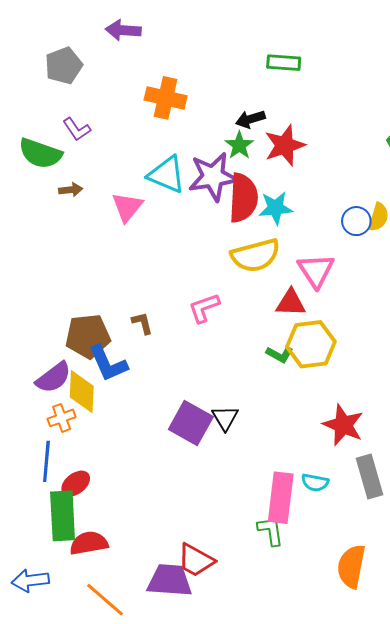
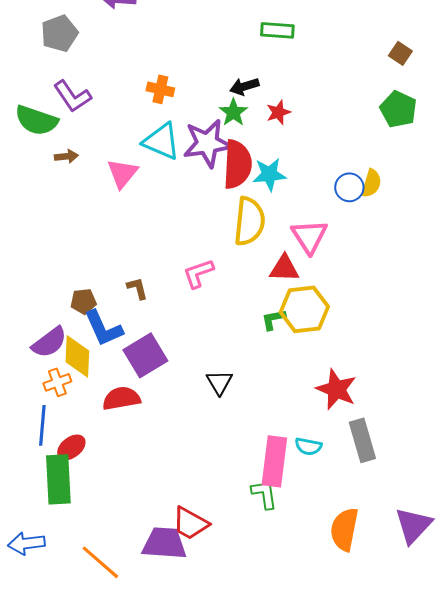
orange cross: (166, 98) -> (160, 89), moved, size x0.7
purple L-shape: (77, 129) -> (72, 96), size x1.4
red star: (285, 145) -> (278, 112), size x0.6
yellow semicircle: (255, 255) -> (249, 221), turned -69
brown pentagon: (88, 336) -> (83, 301), size x0.6
green L-shape: (280, 354) -> (273, 319), turned 140
purple square: (191, 423) -> (145, 355), moved, turned 30
red semicircle: (89, 543) -> (121, 398), moved

